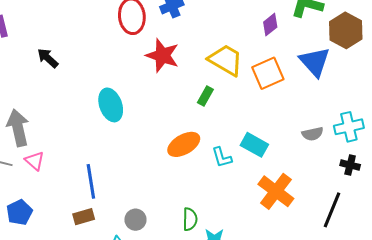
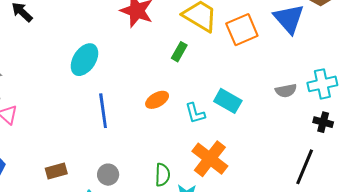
cyan ellipse: (111, 105) -> (84, 60), turned 52
orange ellipse: (184, 144) -> (157, 100), size x0.7
blue line: (91, 181) -> (103, 111), moved
orange cross: (276, 191) -> (210, 159), moved

